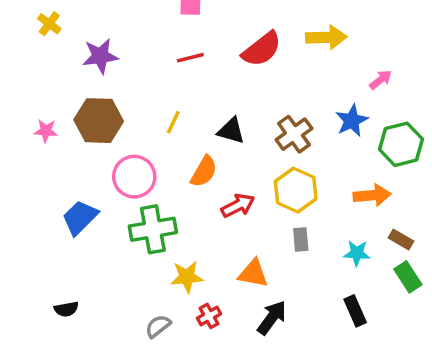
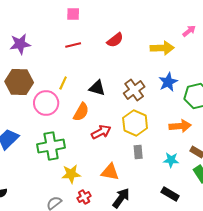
yellow arrow: (326, 37) -> (162, 48), moved
red semicircle: (262, 49) -> (115, 40), size x0.7
pink arrow: (381, 80) -> (189, 31), moved
pink circle: (134, 177) -> (46, 103), moved
black rectangle: (355, 311) -> (170, 194), turned -36

